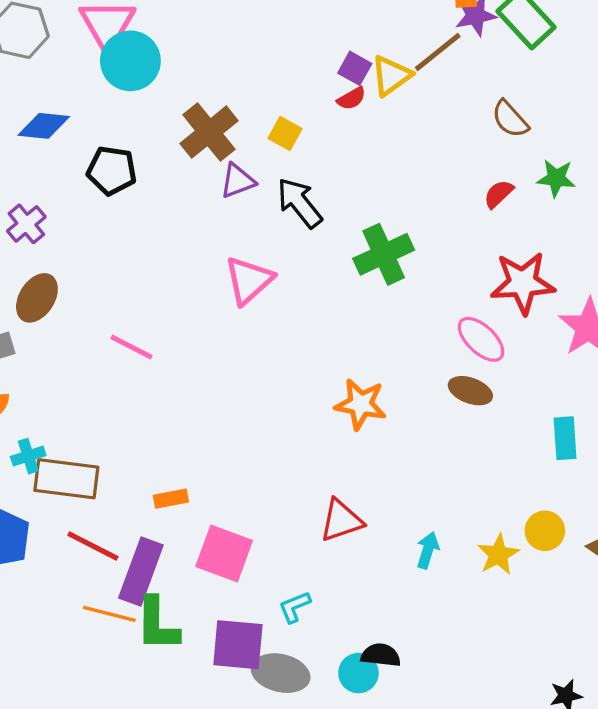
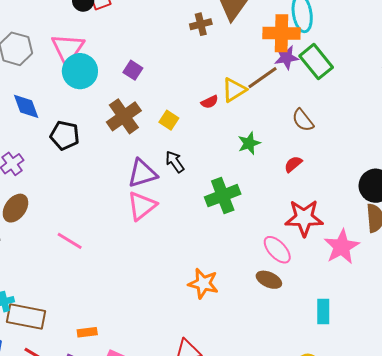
purple square: (355, 68) -> (133, 70), moved
blue diamond: (44, 126) -> (26, 106), turned 60
green star: (556, 178) -> (249, 143), moved, turned -30
purple triangle: (238, 181) -> (142, 173), moved, size x1.4
black arrow: (299, 203) -> (175, 162), size x0.7

